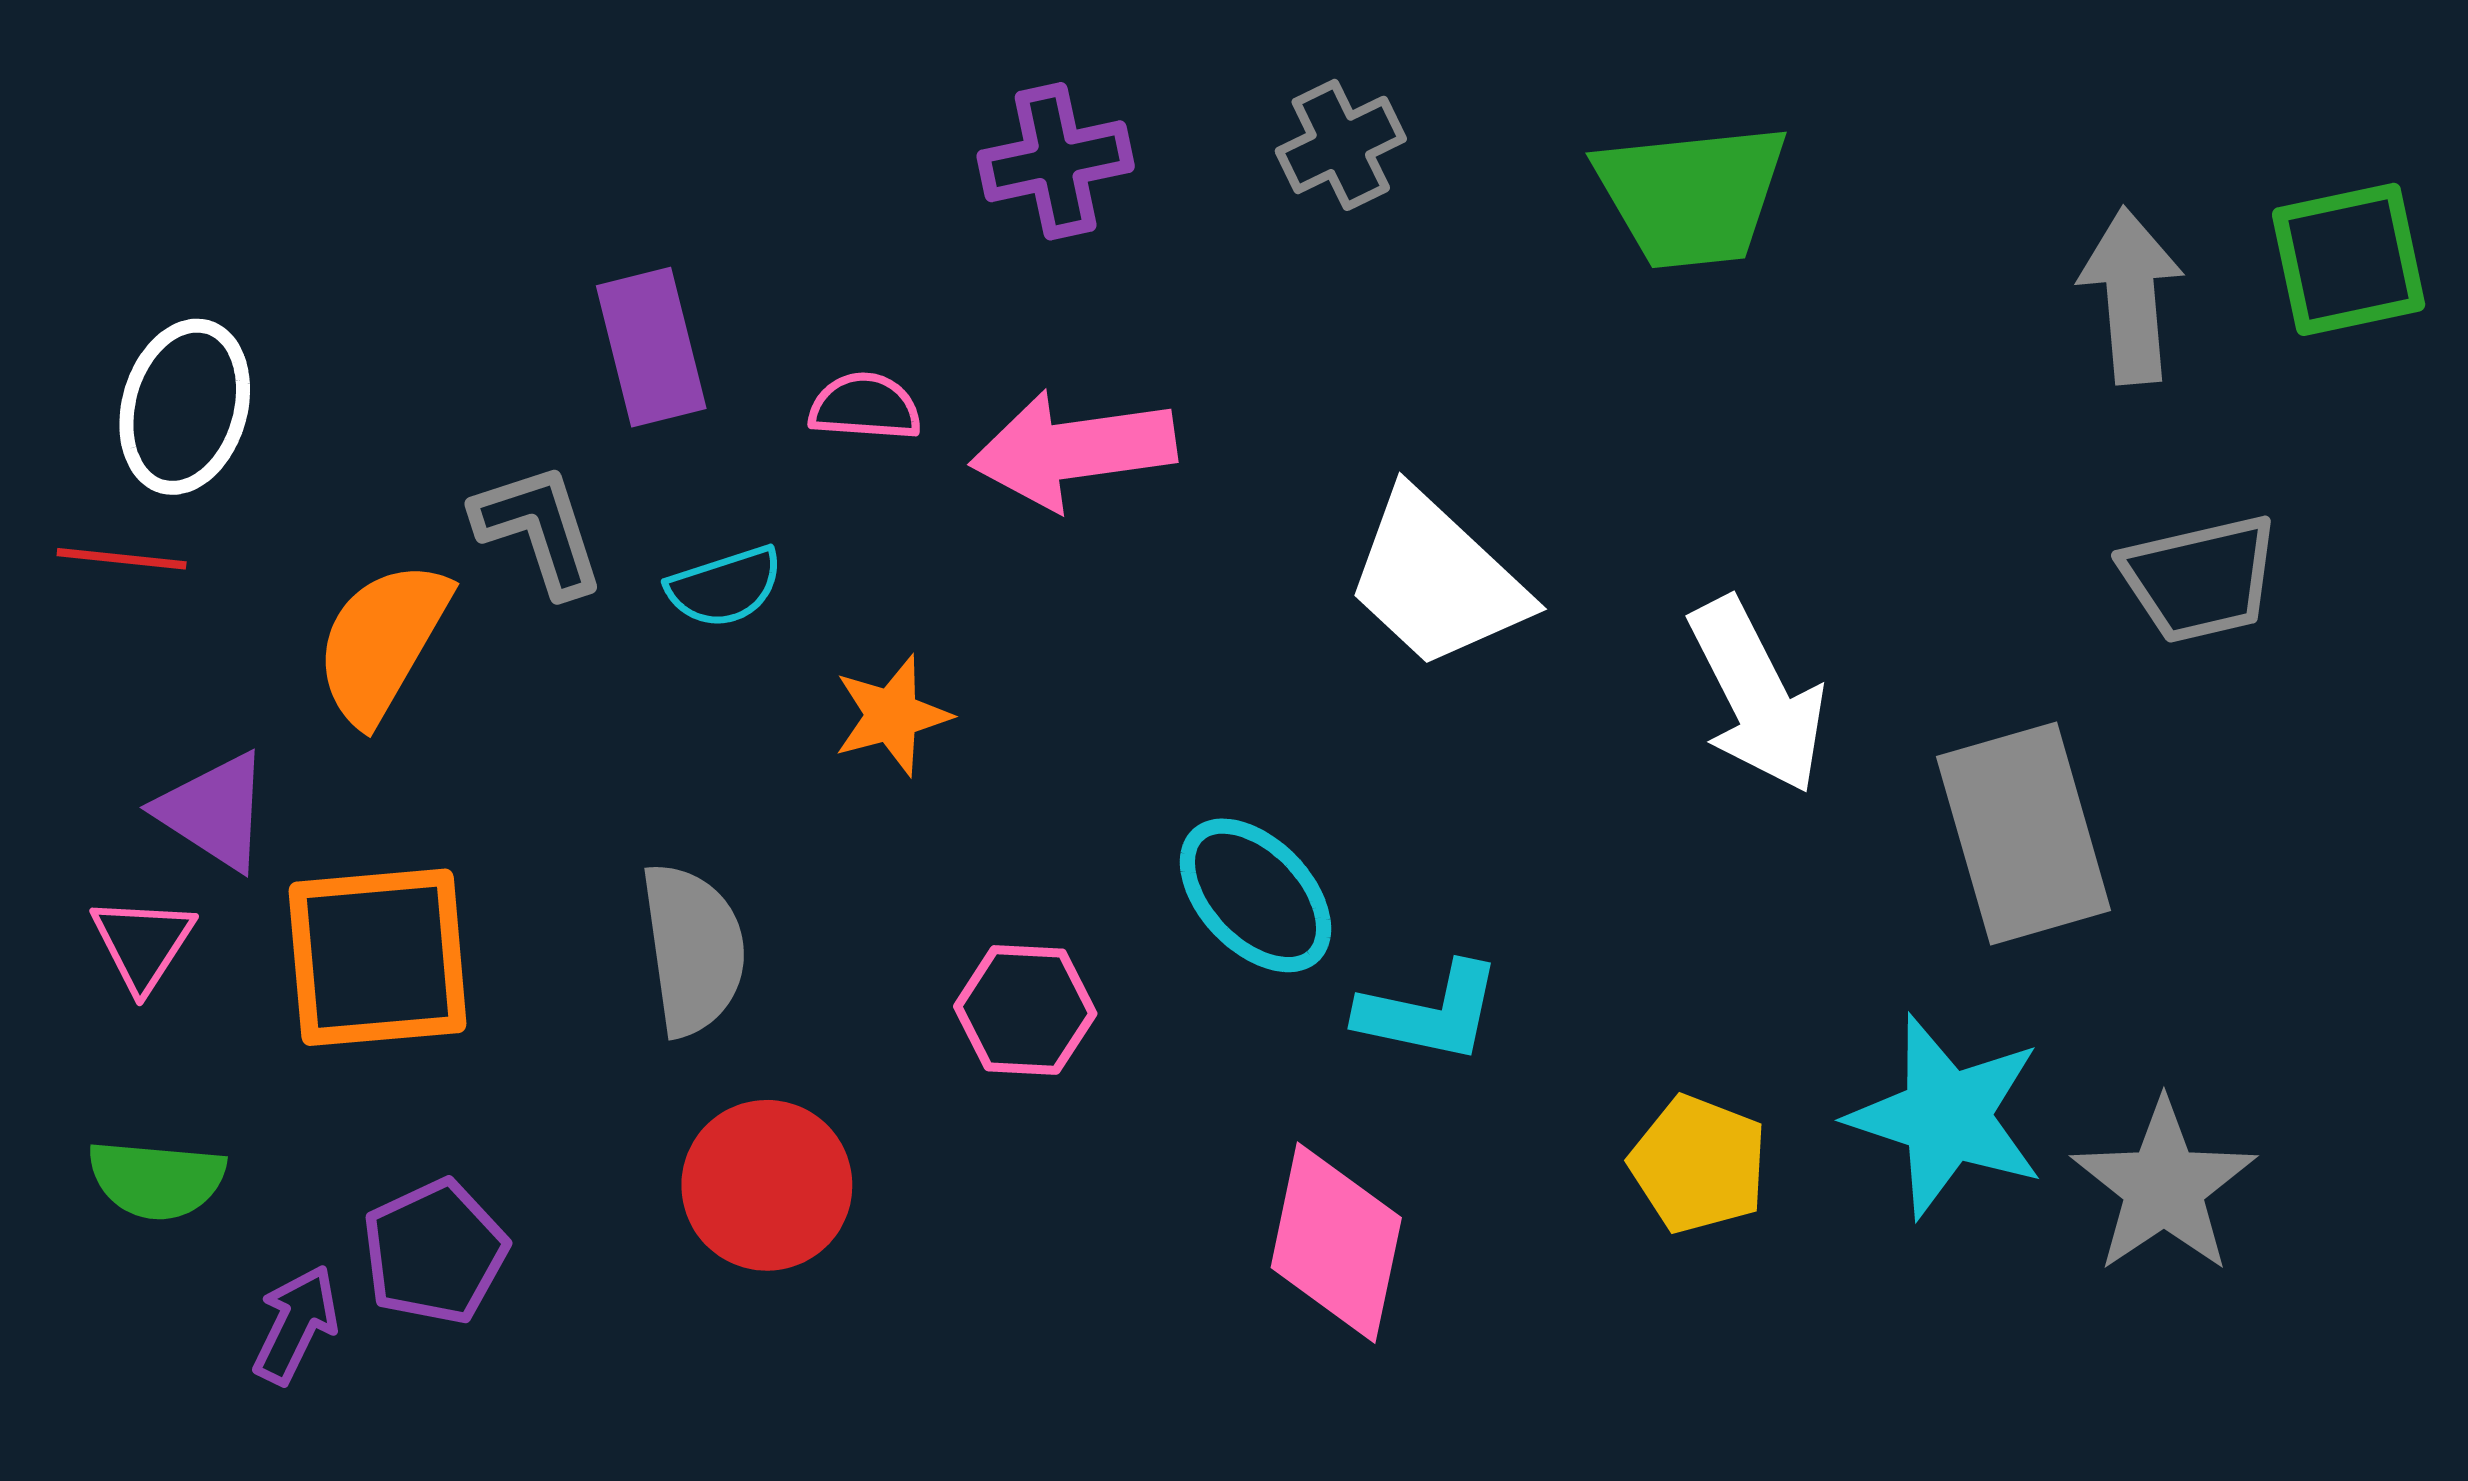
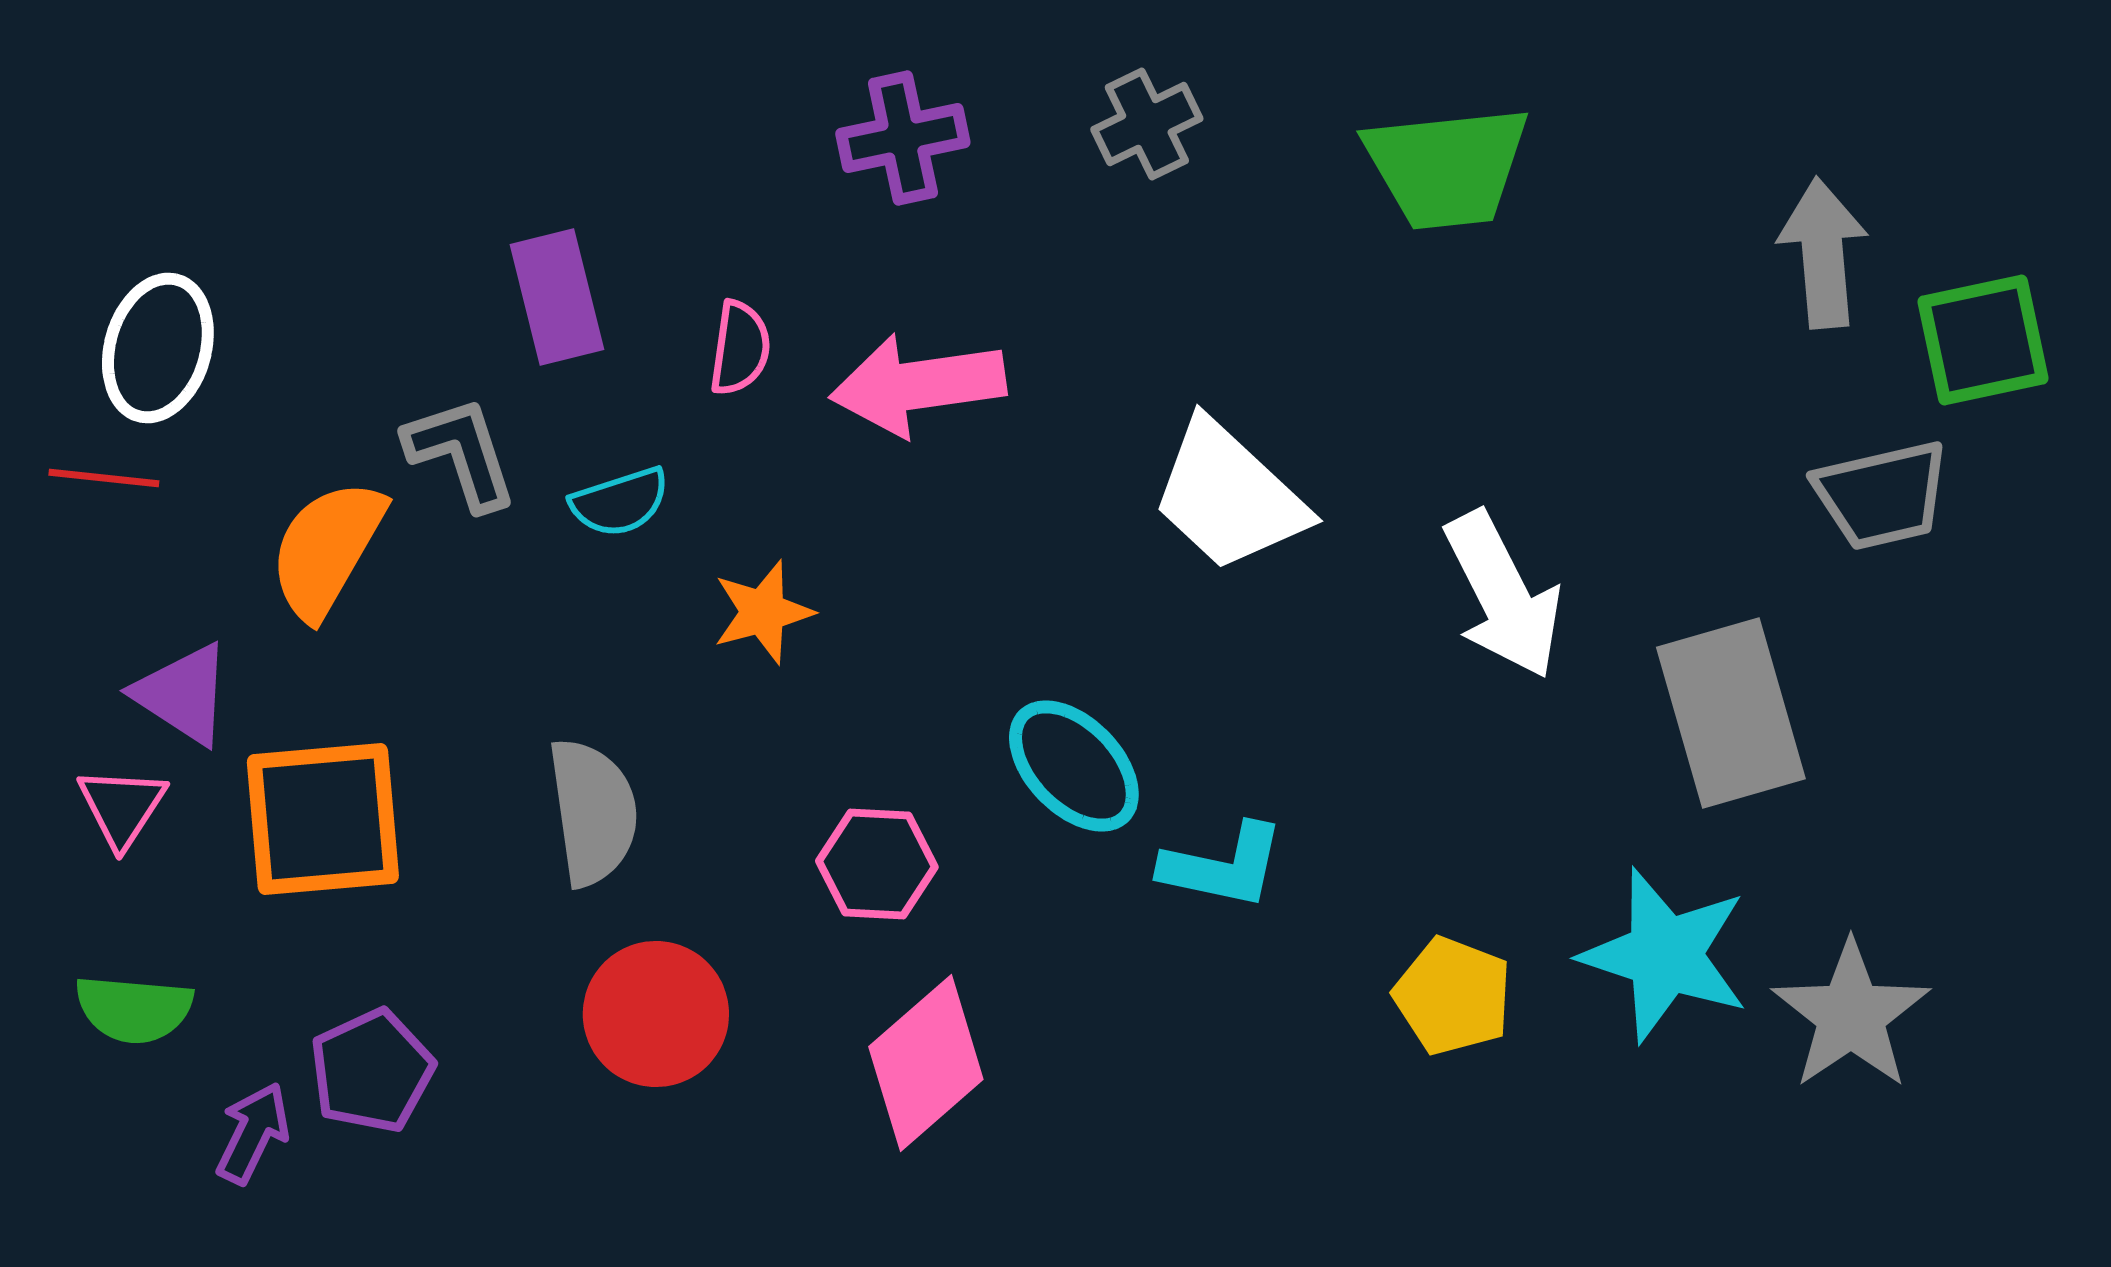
green square: (2349, 259) -> (1983, 340), moved
pink semicircle: (865, 407) -> (740, 348), turned 94
pink diamond: (1336, 1243) -> (926, 1063), moved, turned 37

